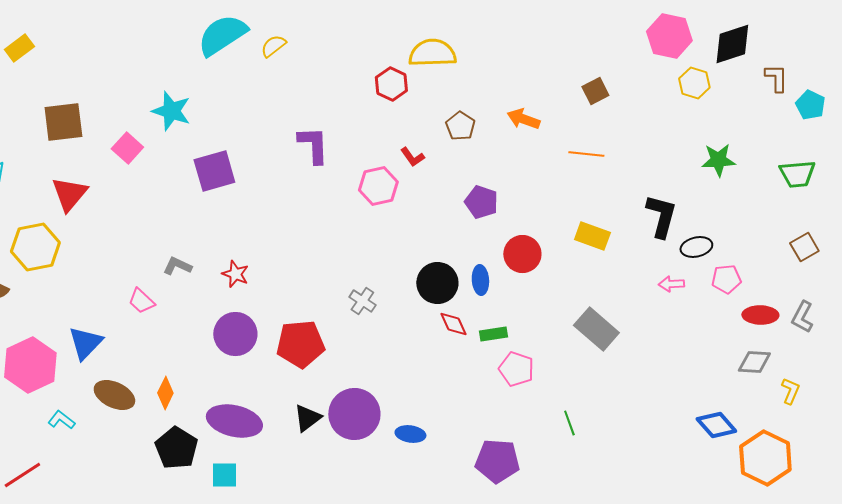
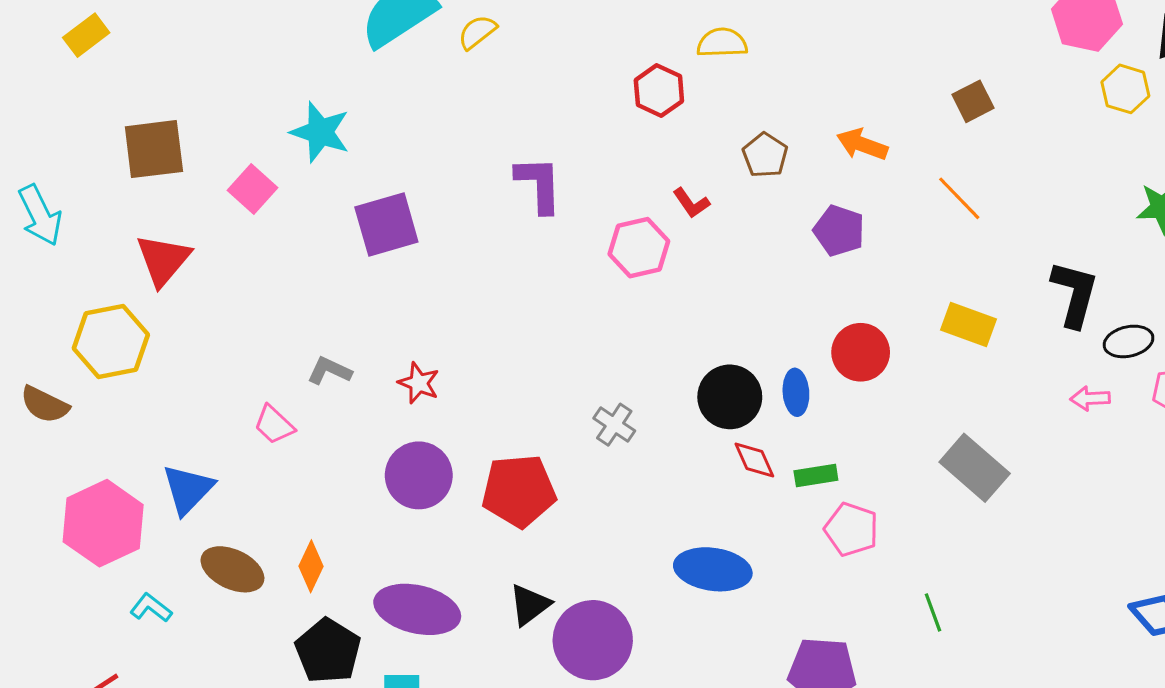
yellow semicircle: (432, 53) -> (722, 43), size x0.7
orange line: (586, 154) -> (959, 198), turned 40
purple pentagon: (481, 202) -> (839, 231), moved
purple circle: (354, 414) -> (593, 640), moved
blue ellipse: (410, 434) -> (713, 569), moved, size x1.6

